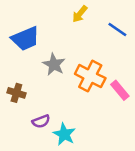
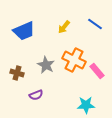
yellow arrow: (80, 14) -> (64, 27), moved
gray star: (54, 64) -> (46, 65), moved
cyan star: (64, 134) -> (86, 105), moved, turned -30

